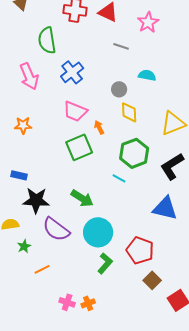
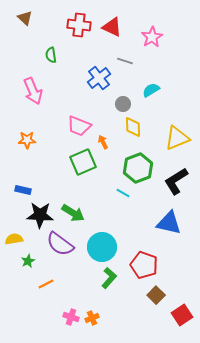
green semicircle: (47, 40) -> (51, 55), size x0.6
blue cross: (72, 72) -> (99, 78), moved
cyan semicircle: (147, 75) -> (151, 90), turned -42
green arrow: (82, 198) -> (73, 213), moved

